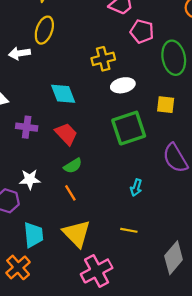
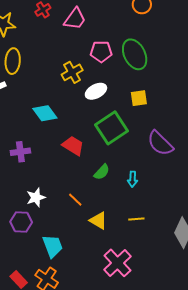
pink pentagon: (142, 31) -> (101, 52), moved
red trapezoid: (66, 134) -> (73, 146), moved
green semicircle: (73, 166) -> (102, 172), moved
yellow triangle: (77, 233) -> (98, 221), moved, size x0.7

